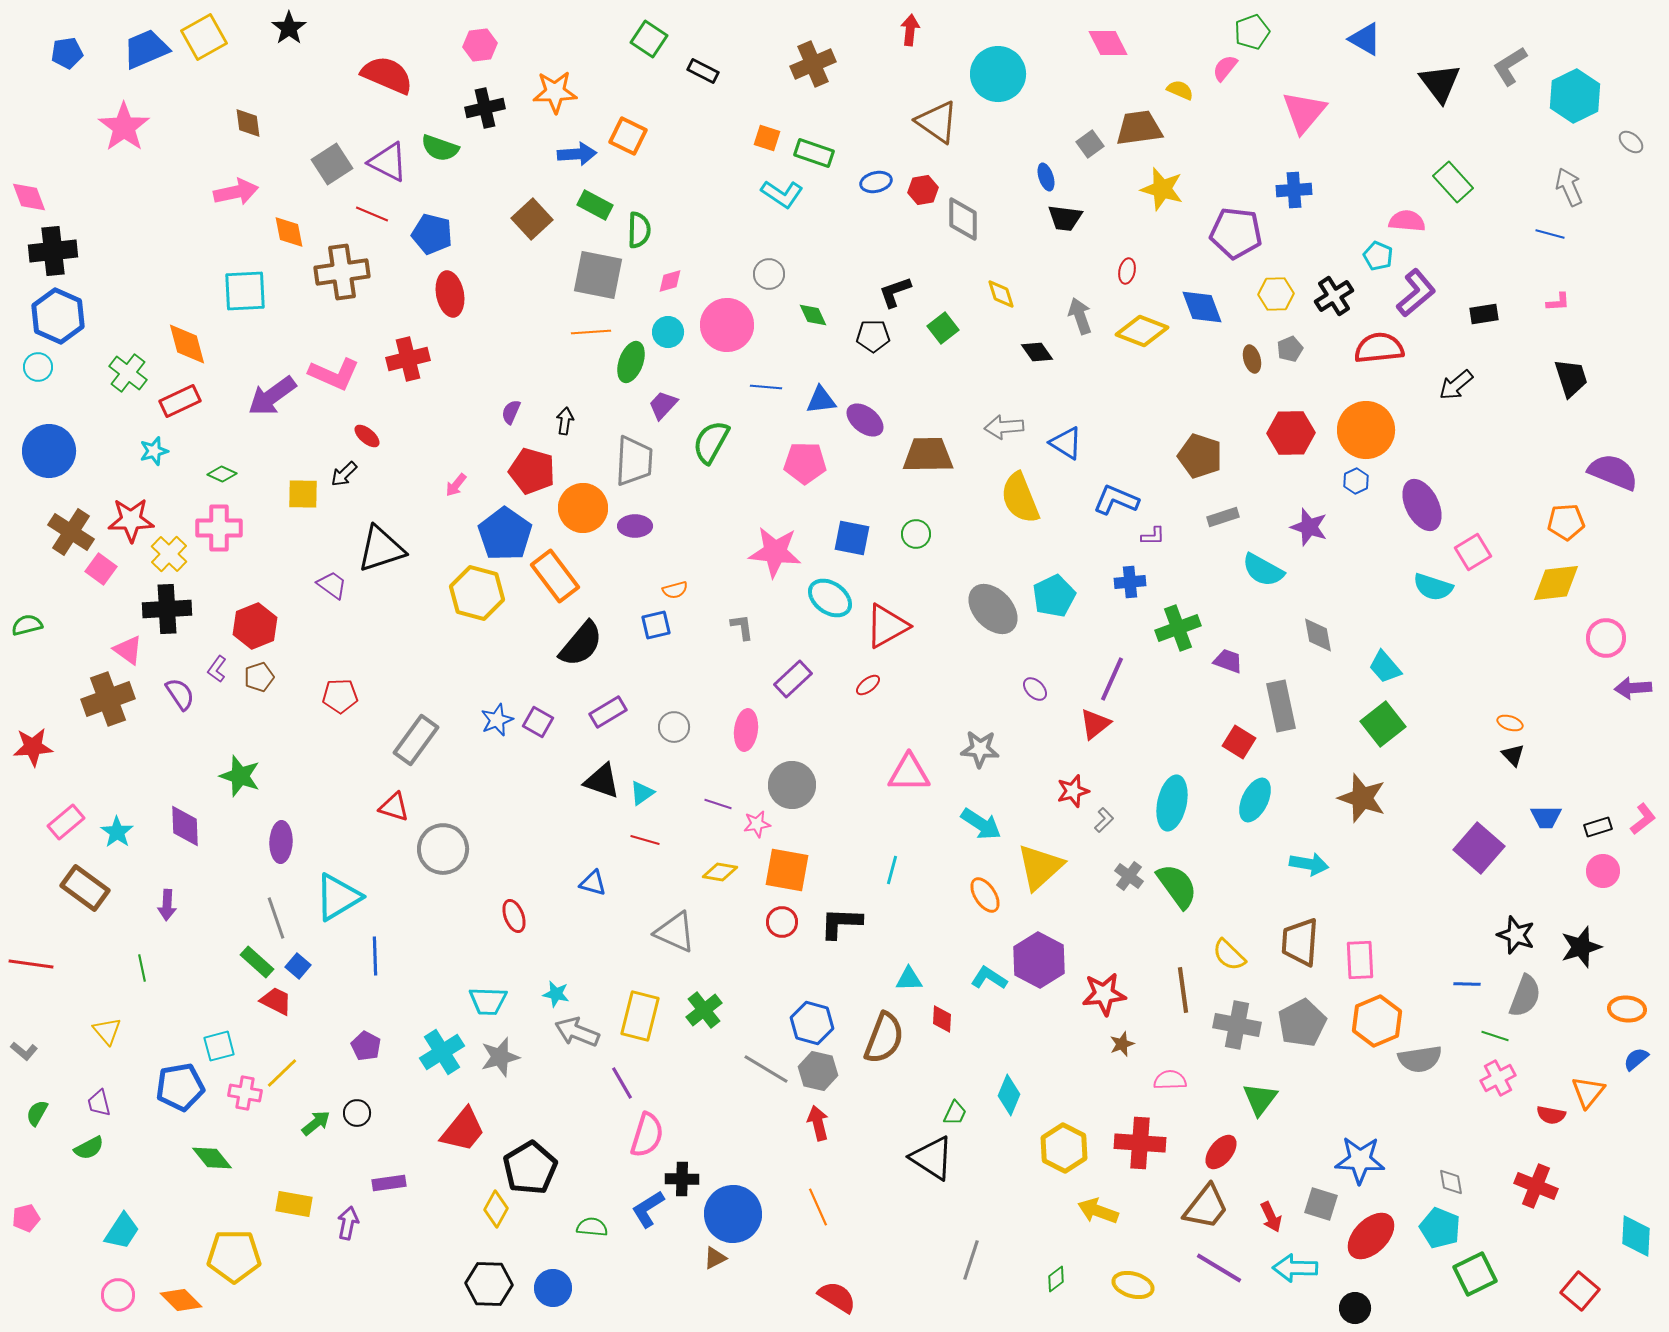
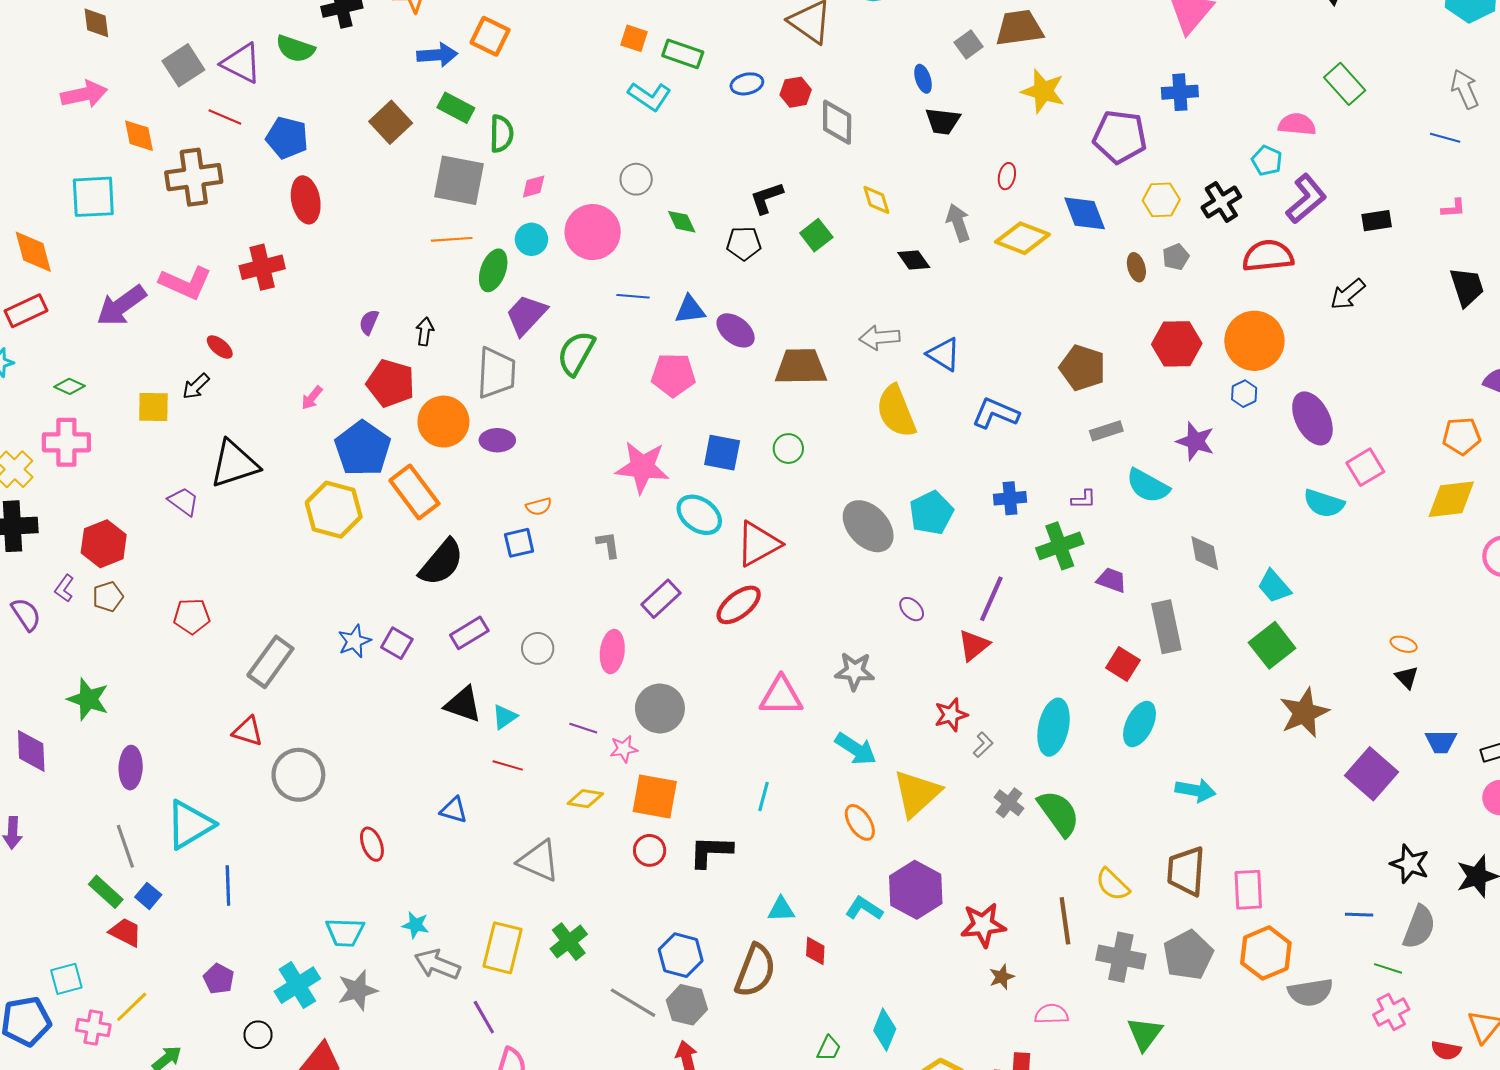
purple trapezoid: (663, 405) -> (526, 315), size x1.4
purple L-shape: (1153, 536) -> (1084, 499), moved
red ellipse: (868, 685) -> (739, 605), size x1.8
brown star: (1362, 798) -> (1304, 713), moved, turned 30
black circle: (357, 1113) -> (258, 1035), moved

